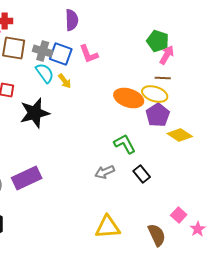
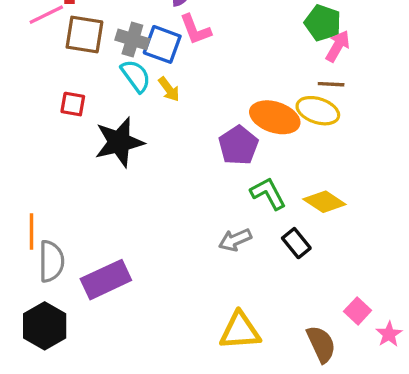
pink L-shape: (89, 54) -> (195, 30), moved
purple pentagon: (158, 115) -> (238, 145), moved
yellow diamond: (180, 135) -> (324, 202), moved
purple rectangle: (27, 178) -> (106, 280), moved

